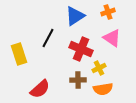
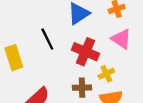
black line: (48, 38) -> (47, 39), turned -54

